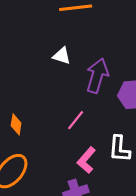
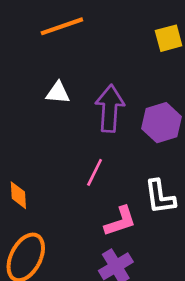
pink L-shape: (86, 160) -> (120, 221), turned -136

